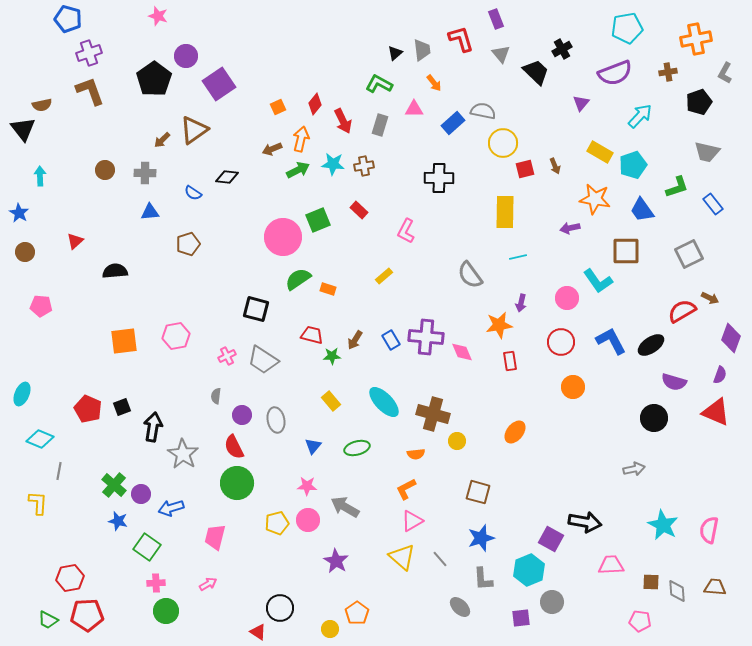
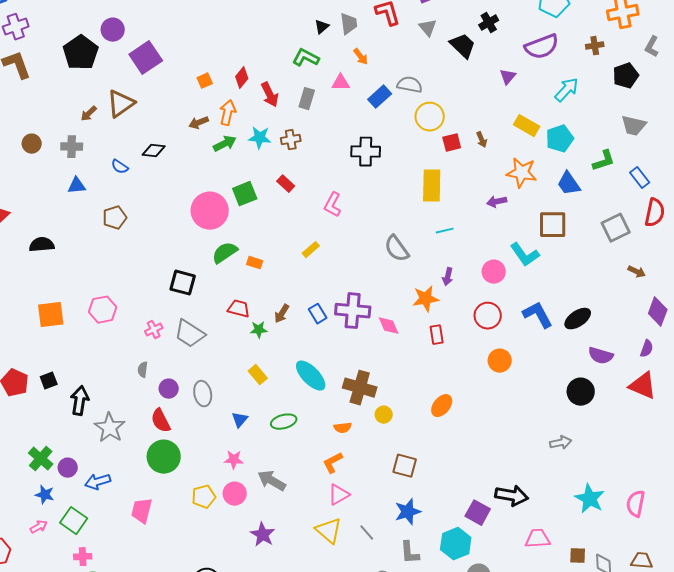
red semicircle: (682, 311) -> (655, 213), moved, turned 132
pink arrow: (208, 584) -> (39, 527), moved

